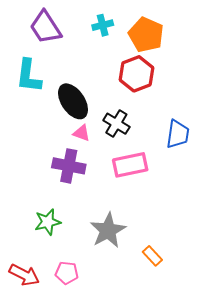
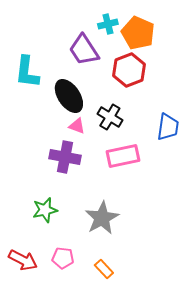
cyan cross: (103, 25) -> (108, 24), moved
purple trapezoid: (45, 27) -> (84, 50), moved
orange rectangle: (152, 256) -> (104, 269), moved

